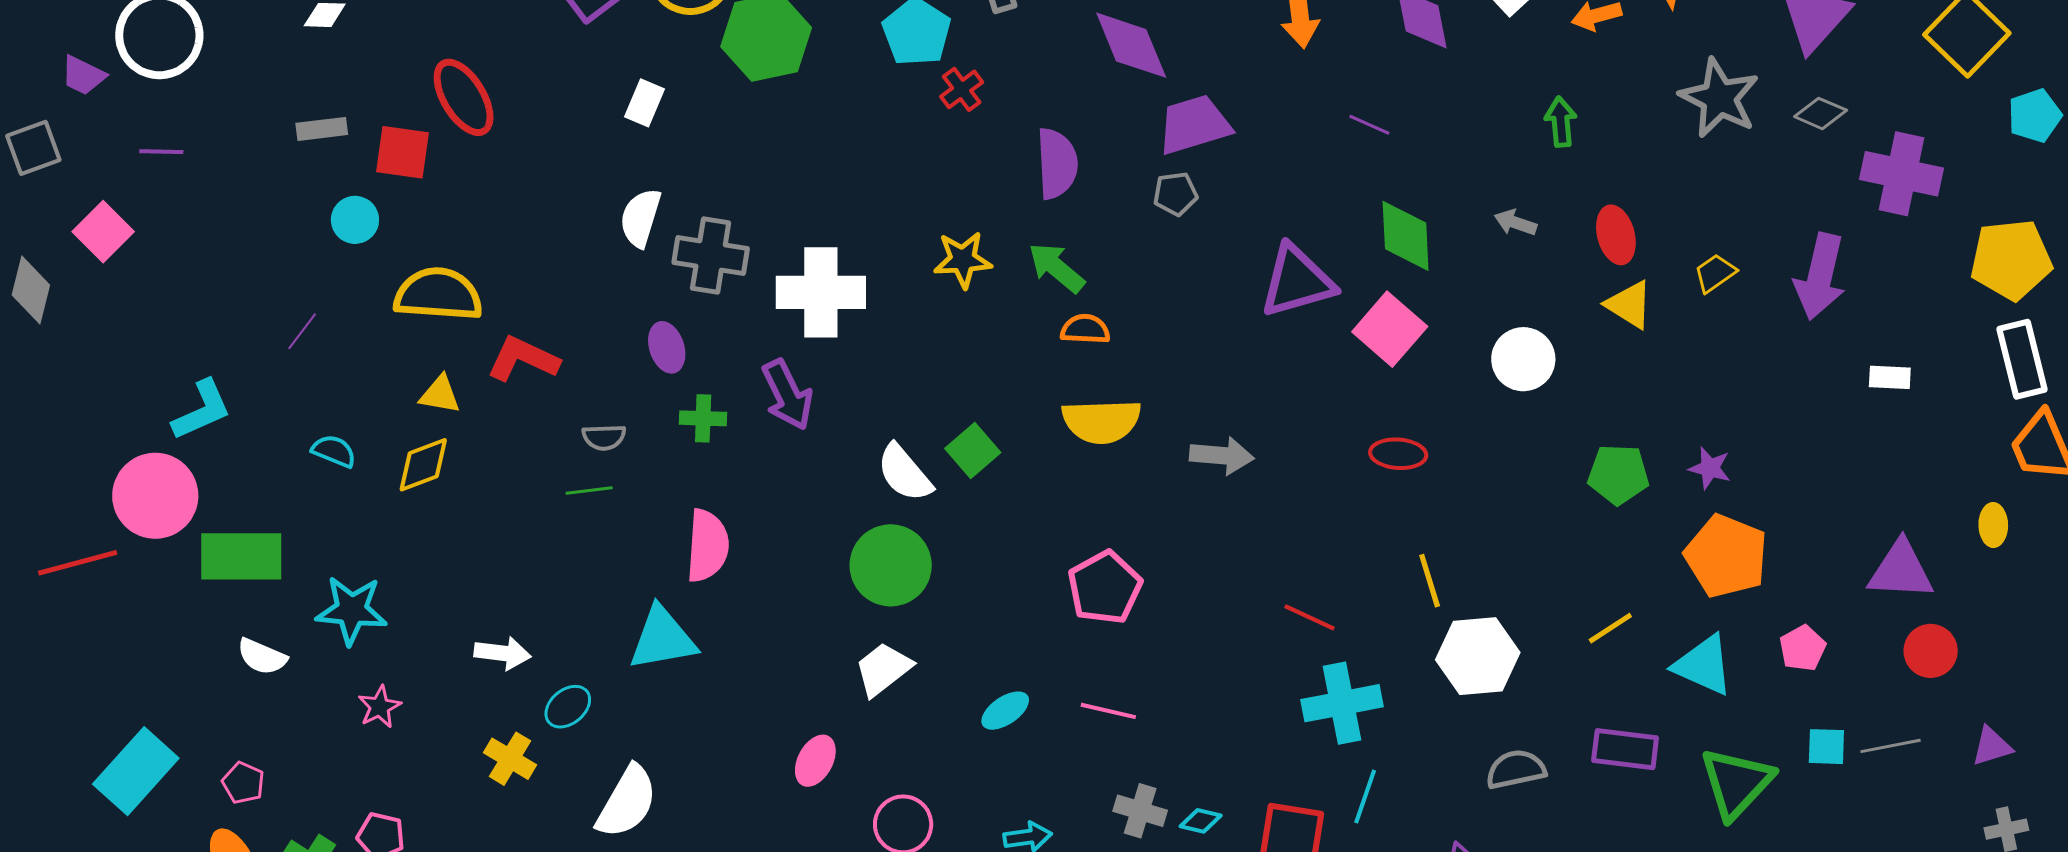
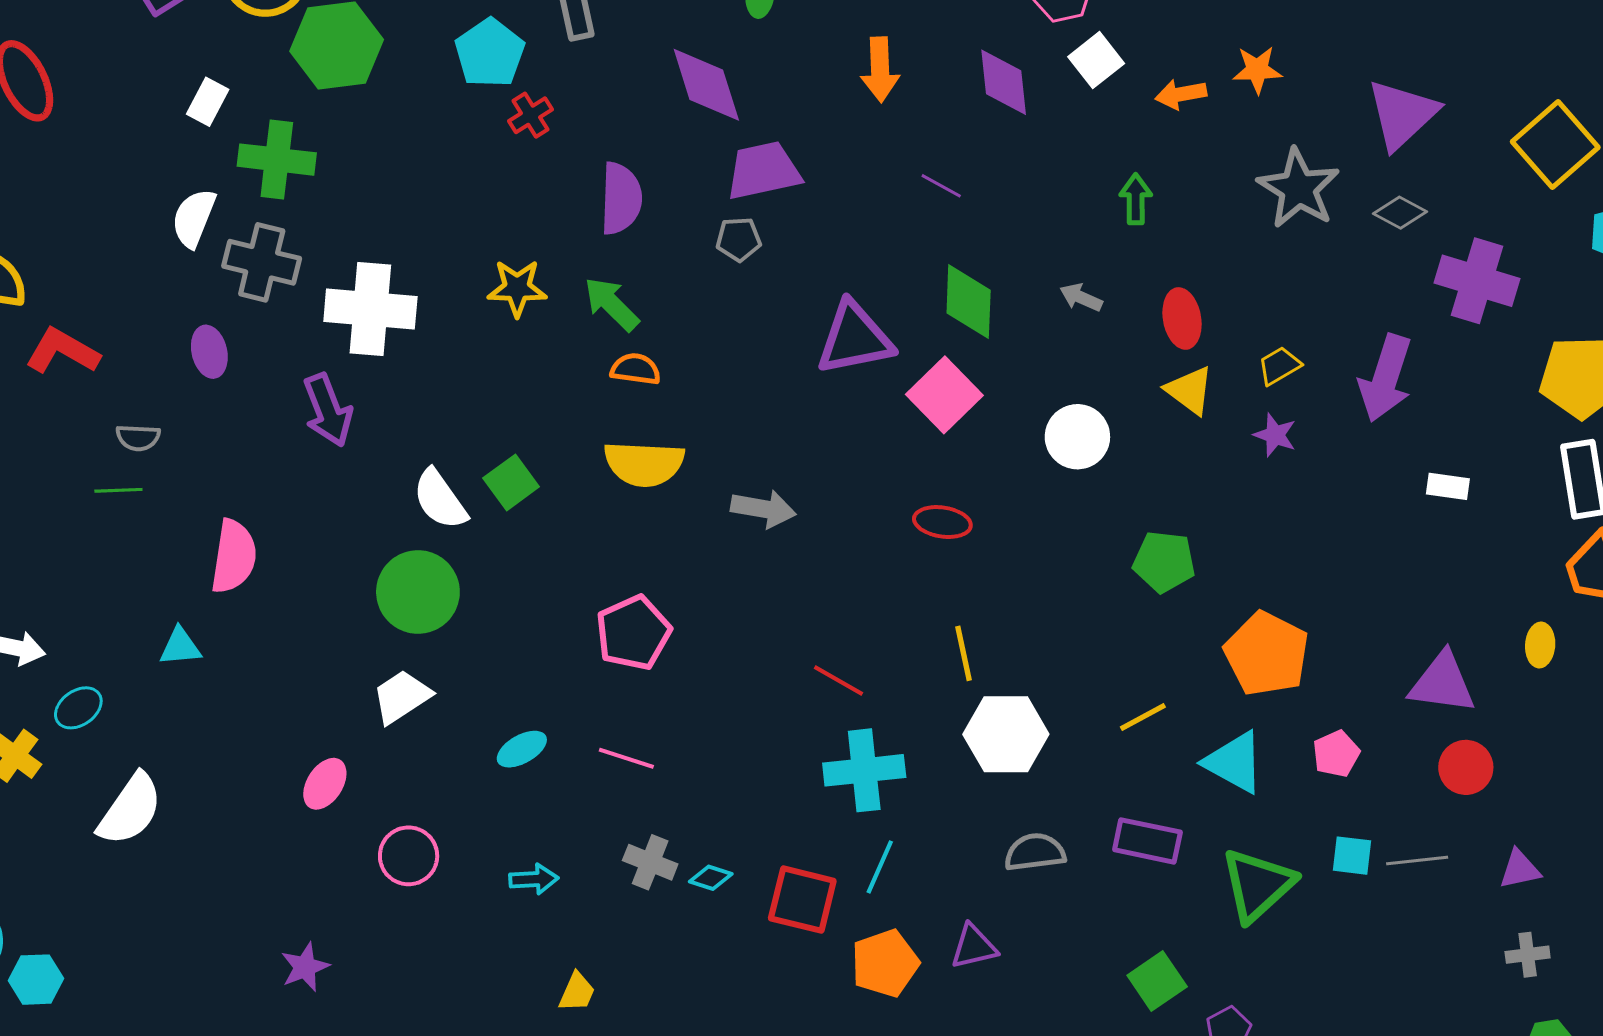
green cross: (703, 418) -> (277, 160), moved, size x1.6
purple star: (1710, 468) -> (1275, 435), moved
cyan triangle: (662, 639) -> (180, 647), size x0.6

